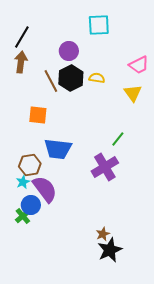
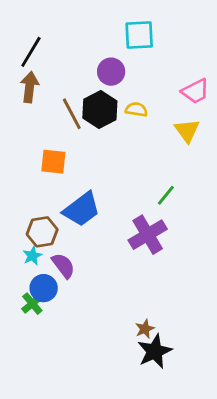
purple circle: (69, 51) -> (111, 72), moved
blue trapezoid: (58, 149) -> (82, 209), turned -44
purple semicircle: (45, 189) -> (63, 266), size x0.7

